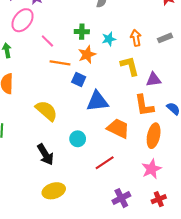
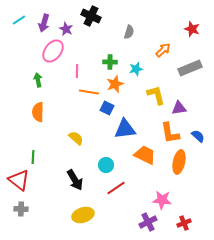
orange arrow: (136, 38) -> (163, 50), moved, turned 56
gray rectangle: (165, 38) -> (190, 68), size x1.6
pink line: (47, 41) -> (77, 71), turned 48
yellow semicircle: (46, 111) -> (76, 138), size x0.7
red line: (105, 163) -> (116, 188), moved
pink star: (151, 169) -> (162, 200), moved, turned 30

